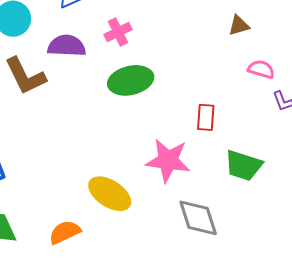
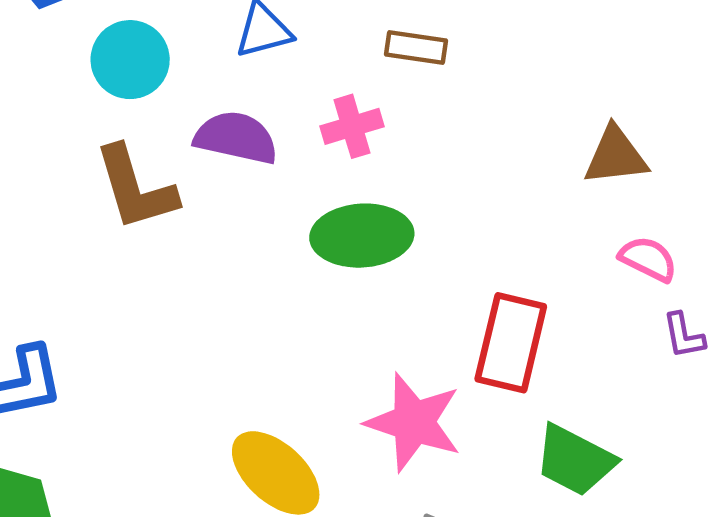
brown triangle: (239, 25) -> (616, 156), size x1.4
red rectangle: (206, 117) -> (511, 343), size x1.6

